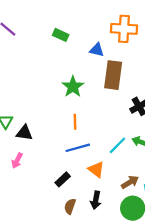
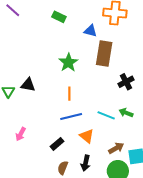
black triangle: (24, 133) -> (28, 85), moved
cyan line: (117, 145) -> (106, 115), turned 66
pink arrow: (17, 161) -> (21, 134), moved

